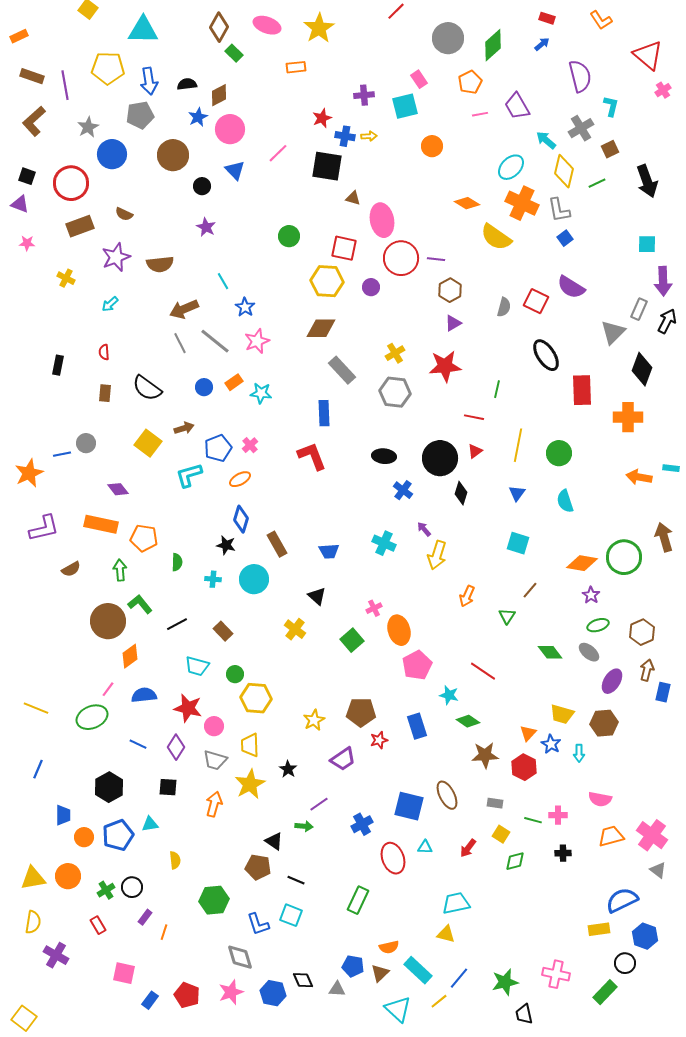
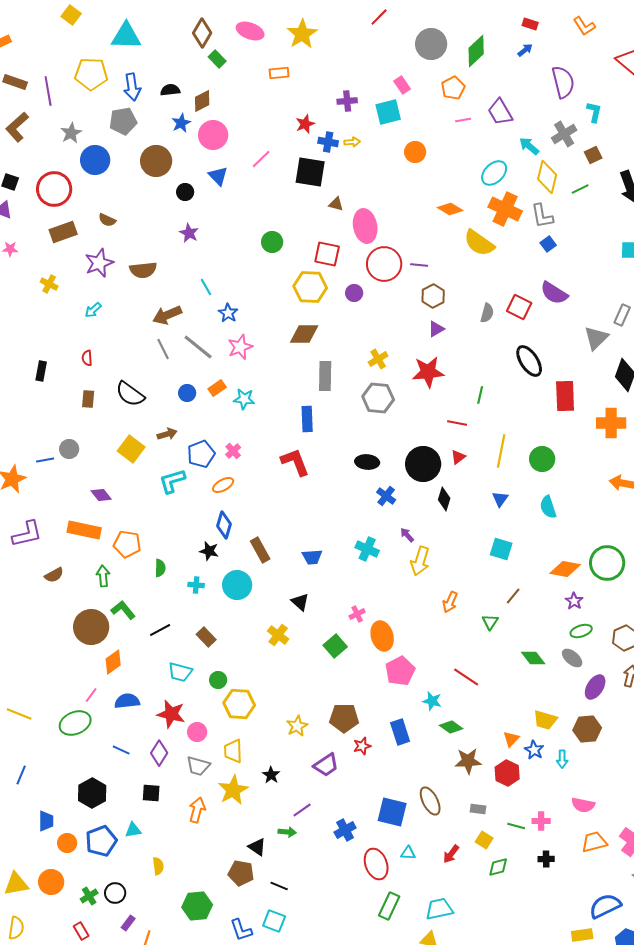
gray rectangle: (342, 370) -> (325, 376), turned 44
green rectangle: (358, 900) -> (389, 906), moved

